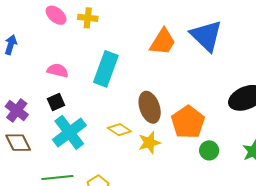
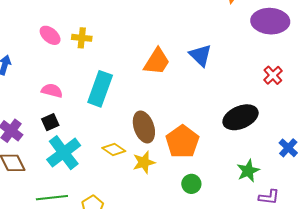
blue triangle: (206, 36) -> (200, 55), size x0.7
green circle: (209, 150) -> (191, 184), moved

